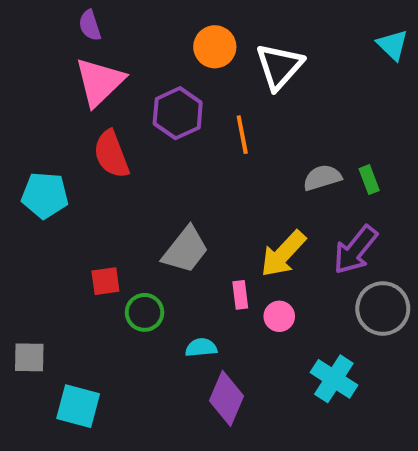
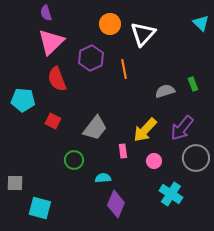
green rectangle: (369, 180) -> (193, 84), moved
red square: (105, 281) -> (53, 121), moved, turned 35
pink circle: (279, 316) -> (154, 161), moved

